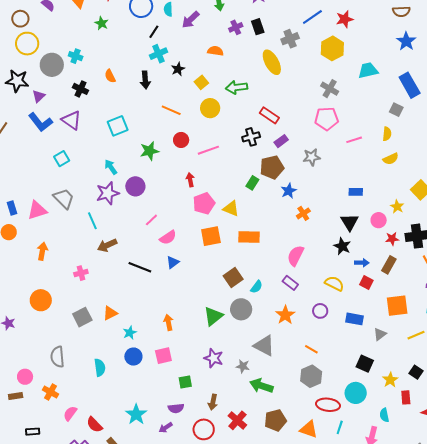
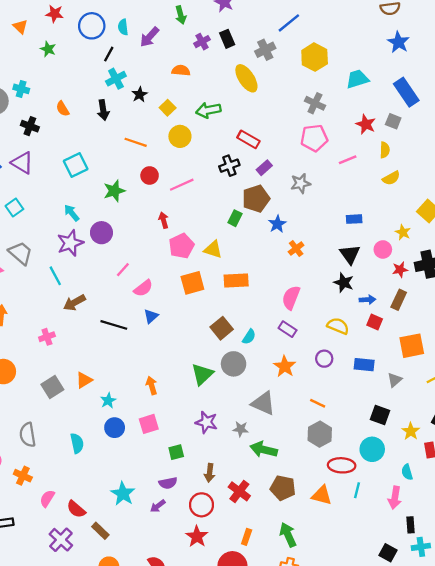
red star: (345, 19) -> (366, 124), moved, turned -30
brown pentagon: (275, 420) -> (283, 488), turned 30

